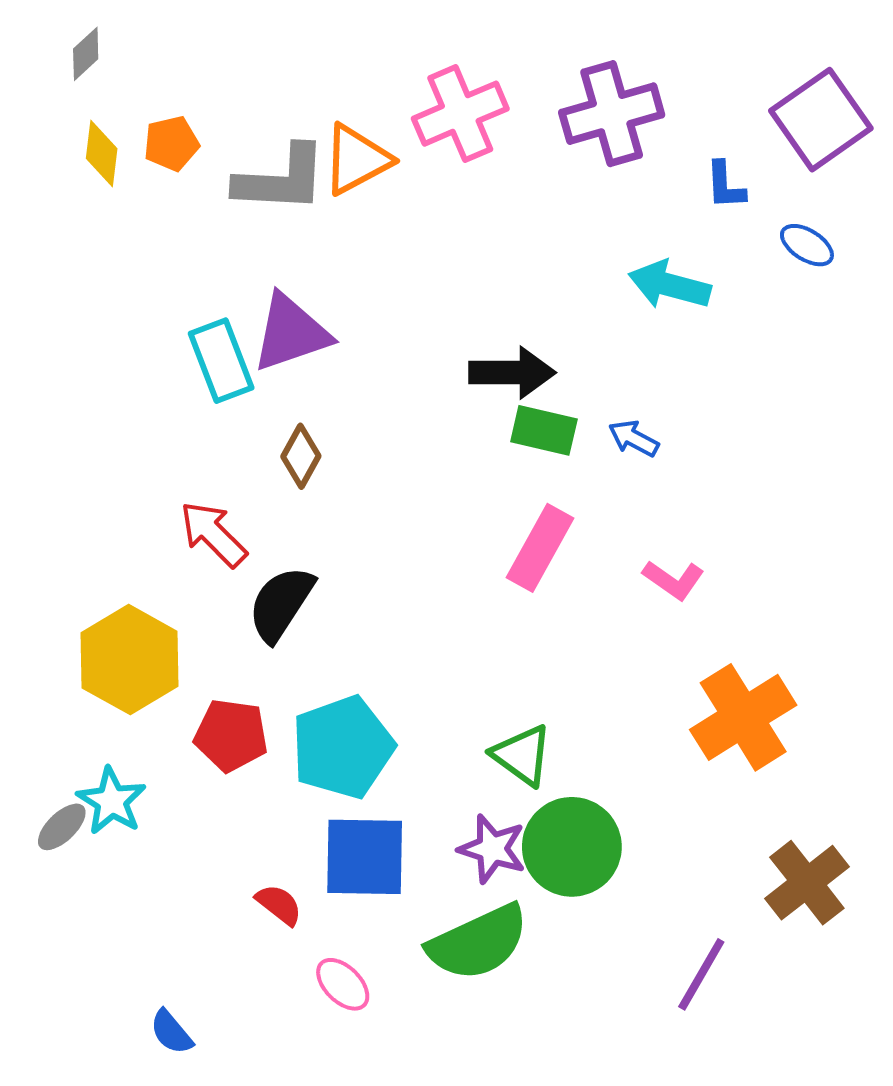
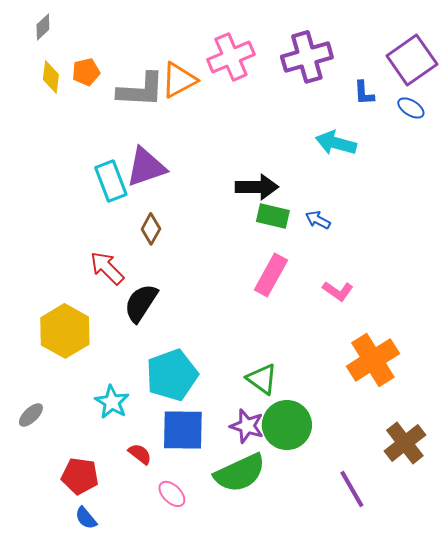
blue ellipse: (807, 245) -> (411, 108), moved
red pentagon: (231, 735) -> (80, 476), moved
cyan star: (112, 801) -> (112, 402), moved
purple line: (701, 974) -> (352, 489), turned -60

